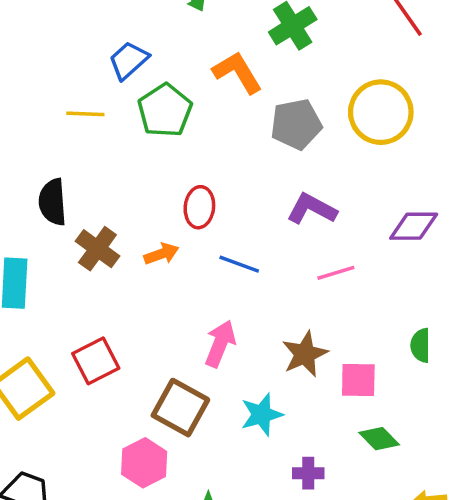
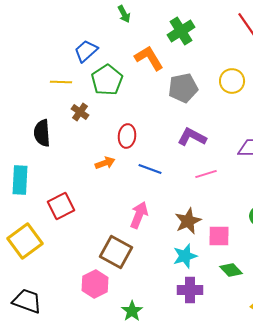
yellow circle: (381, 112) -> (232, 81), size x0.7
brown cross: (97, 249) -> (80, 112), moved, size x0.7
red square: (96, 361) -> (61, 206), moved
cyan star: (262, 414) -> (185, 256), moved
purple cross: (308, 473) -> (190, 290), size x1.4

